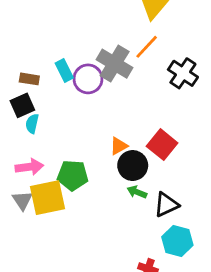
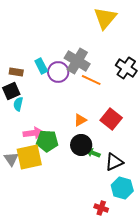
orange line: (147, 47) -> (91, 80), moved, turned 72
black circle: (133, 166) -> (81, 145), moved
pink arrow: (29, 167) -> (33, 133), moved

